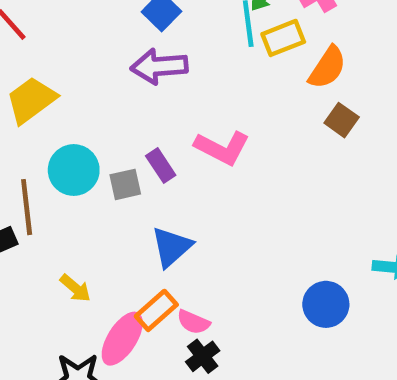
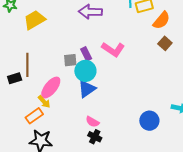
cyan circle: (74, 170) -> (85, 71), moved
orange rectangle: (156, 310) -> (34, 116), moved
pink ellipse: (122, 339) -> (51, 88), moved
black cross: (203, 356) -> (95, 137), turned -32

